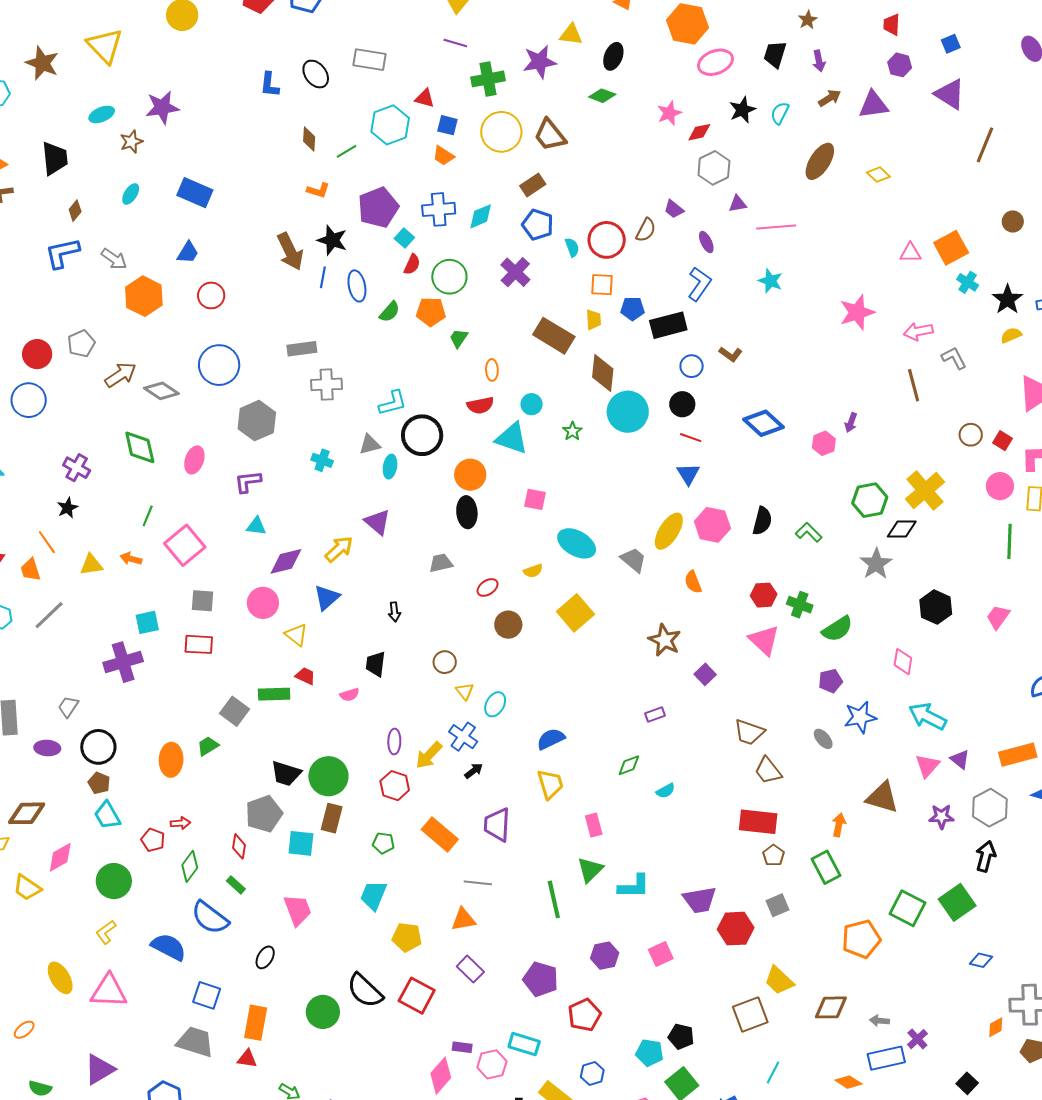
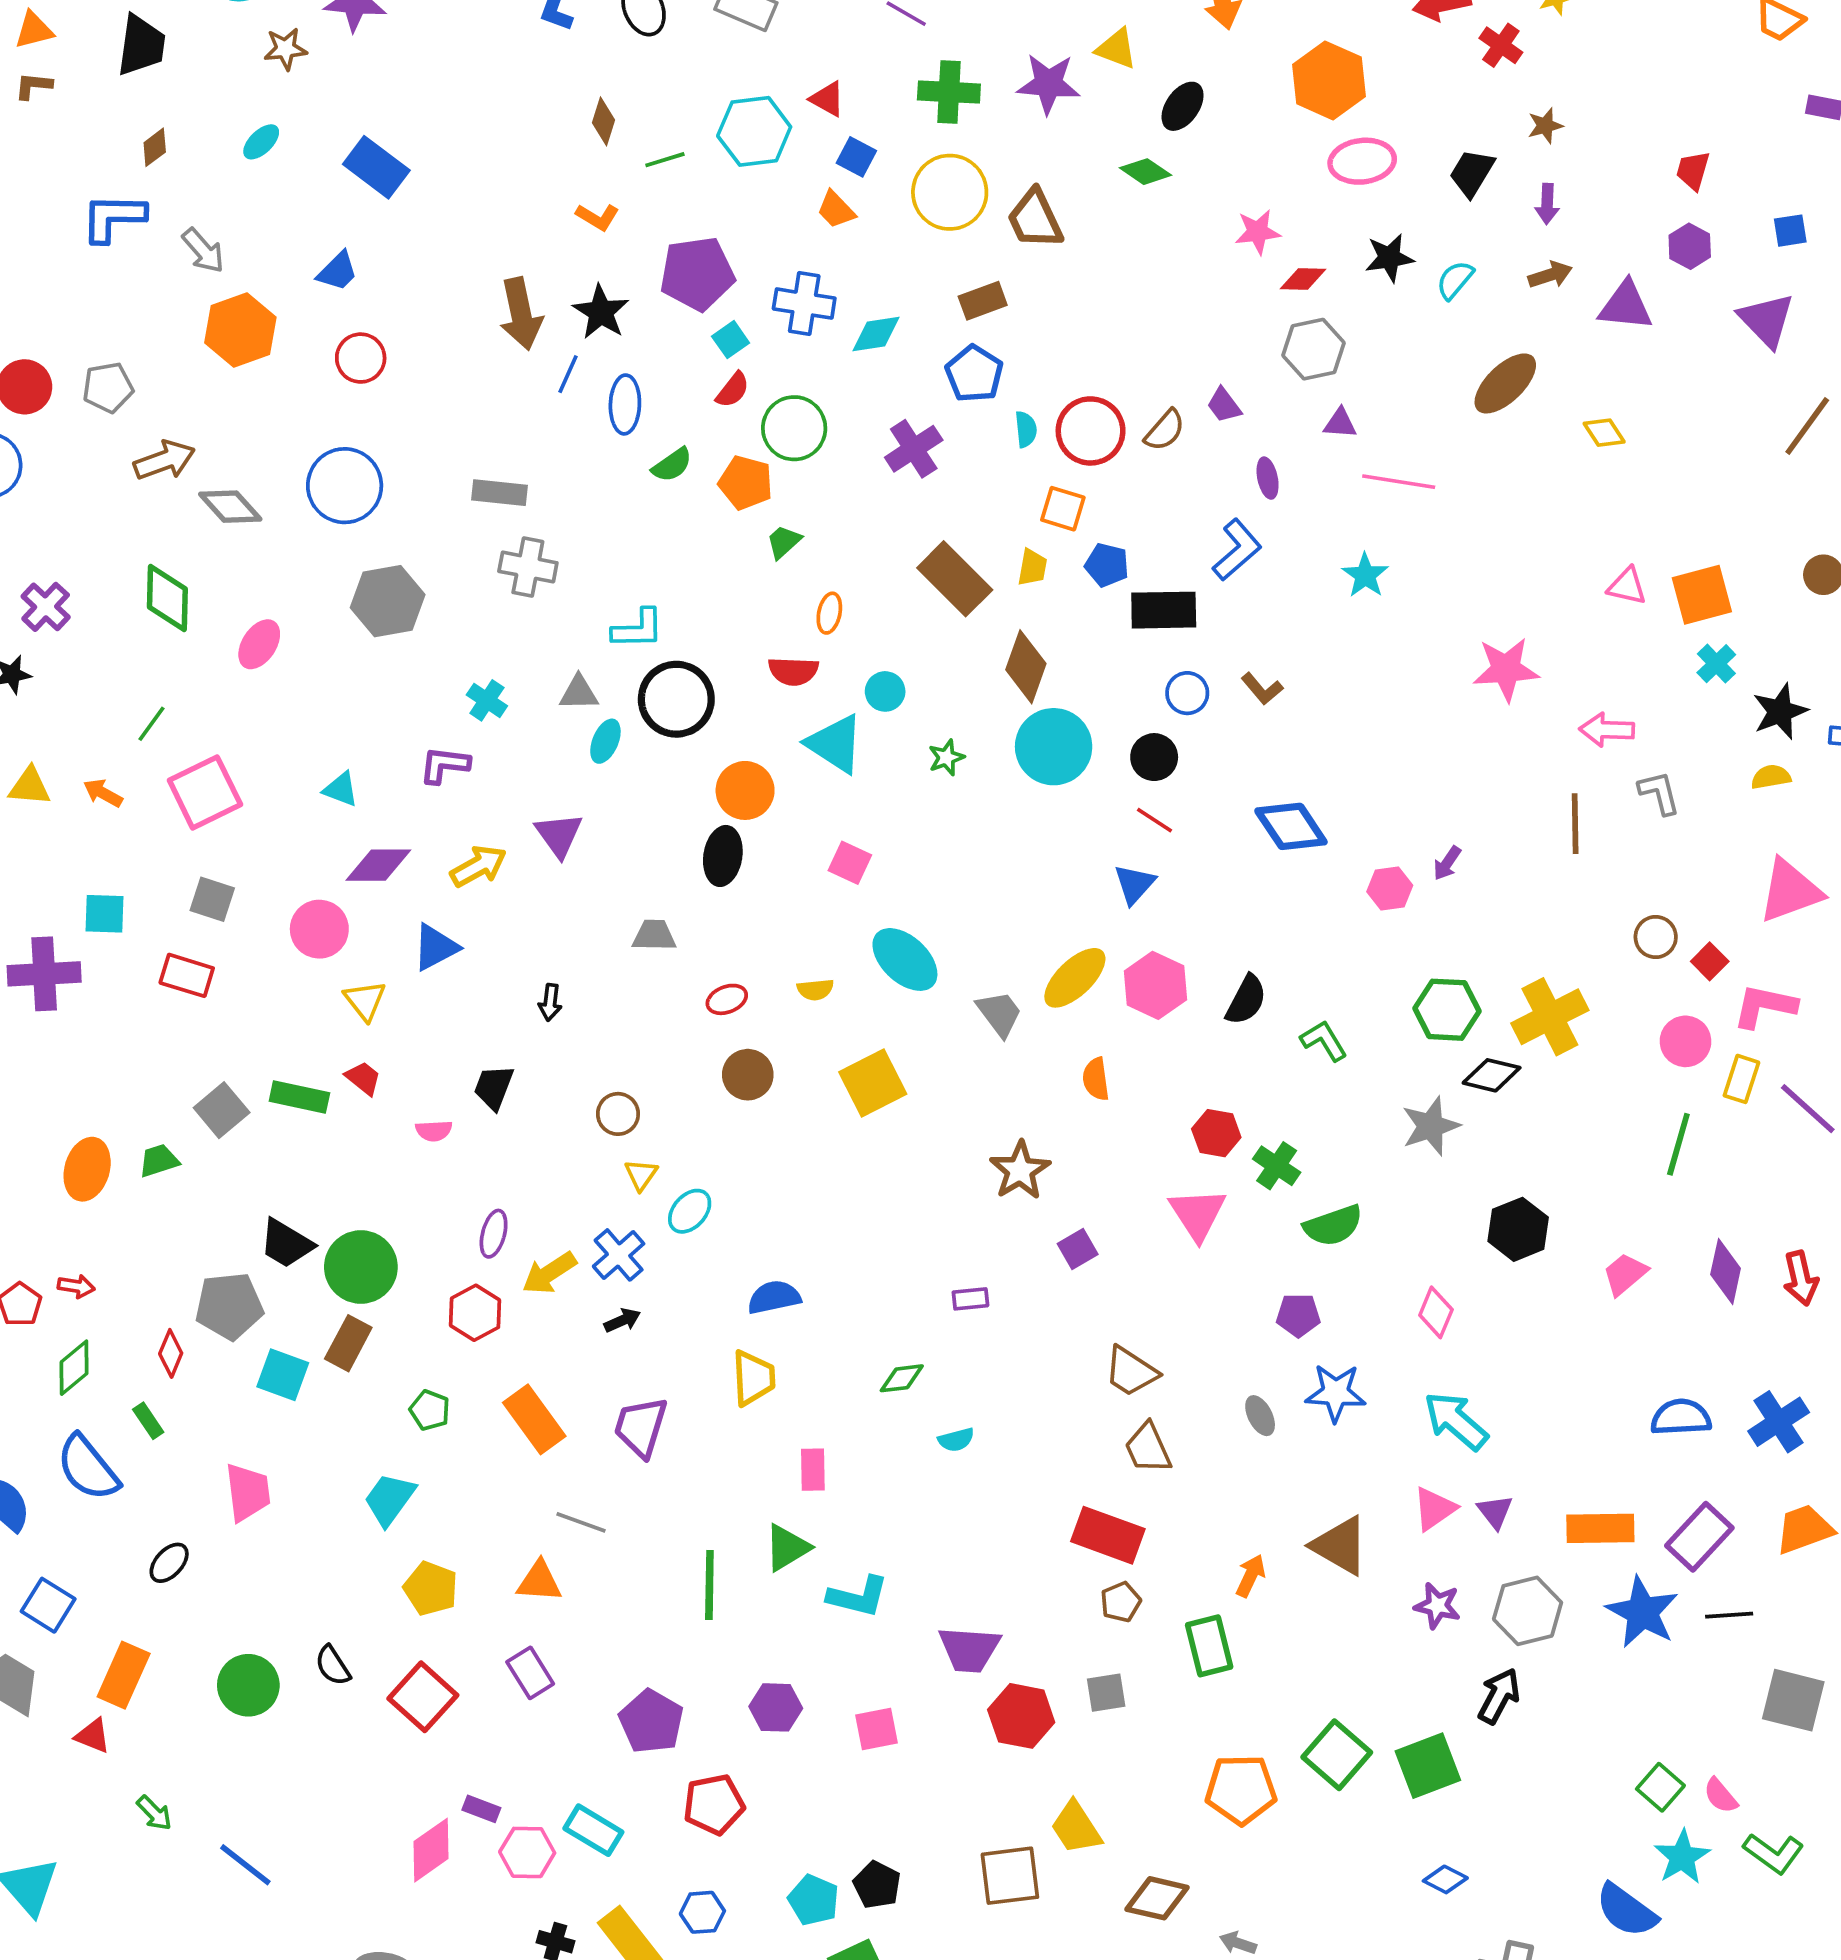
purple L-shape: (248, 482) -> (444, 765), moved
black semicircle: (365, 991) -> (333, 1666), size x0.6

